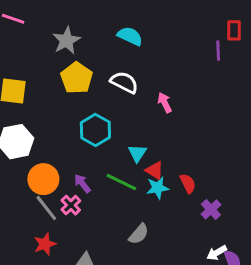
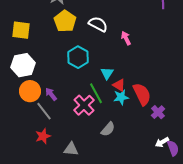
orange circle: (43, 179) -> (30, 91), moved
green line: (121, 182) -> (96, 93), turned 35
purple arrow: (82, 183) -> (51, 94), moved
red semicircle: (188, 183) -> (142, 94), size x1.6
pink cross: (71, 205) -> (84, 105), moved, size x1.5

